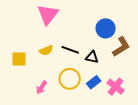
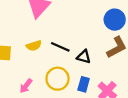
blue circle: (106, 28) -> (115, 20), moved
blue rectangle: (94, 82) -> (84, 84), turned -40

